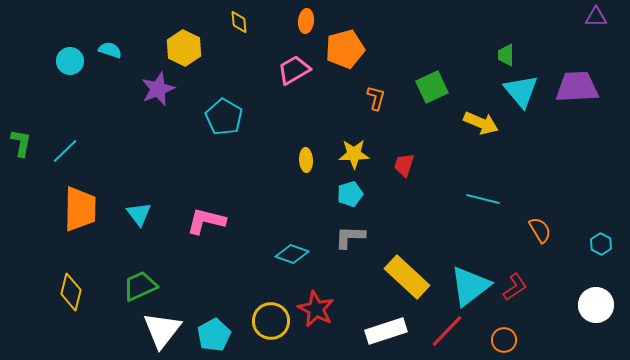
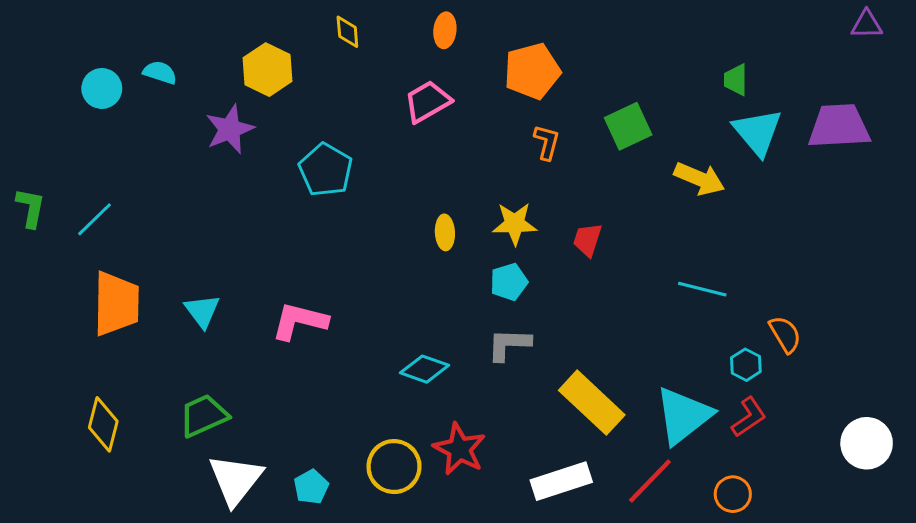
orange pentagon: (345, 49) -> (532, 71), moved
cyan hexagon: (601, 244) -> (746, 365), moved
cyan pentagon: (214, 335) -> (311, 487), size x0.7

